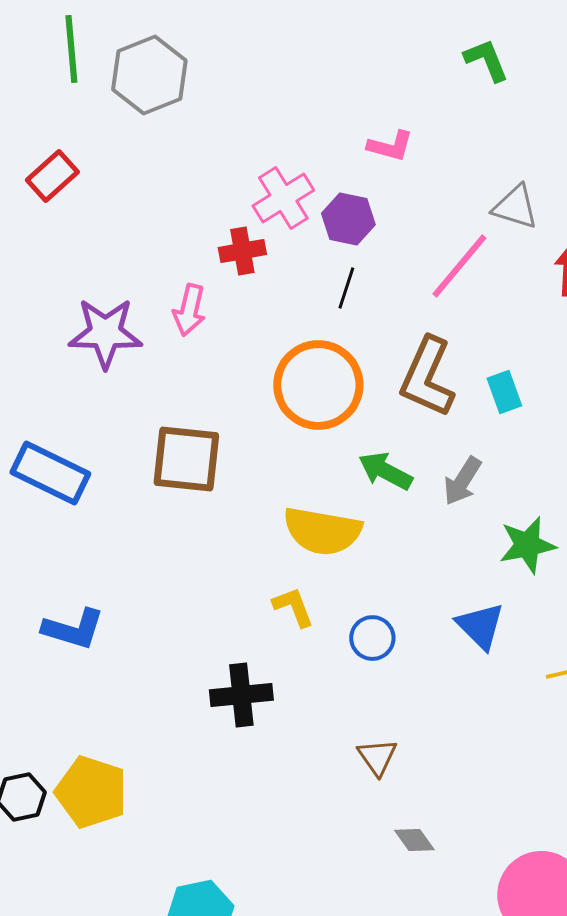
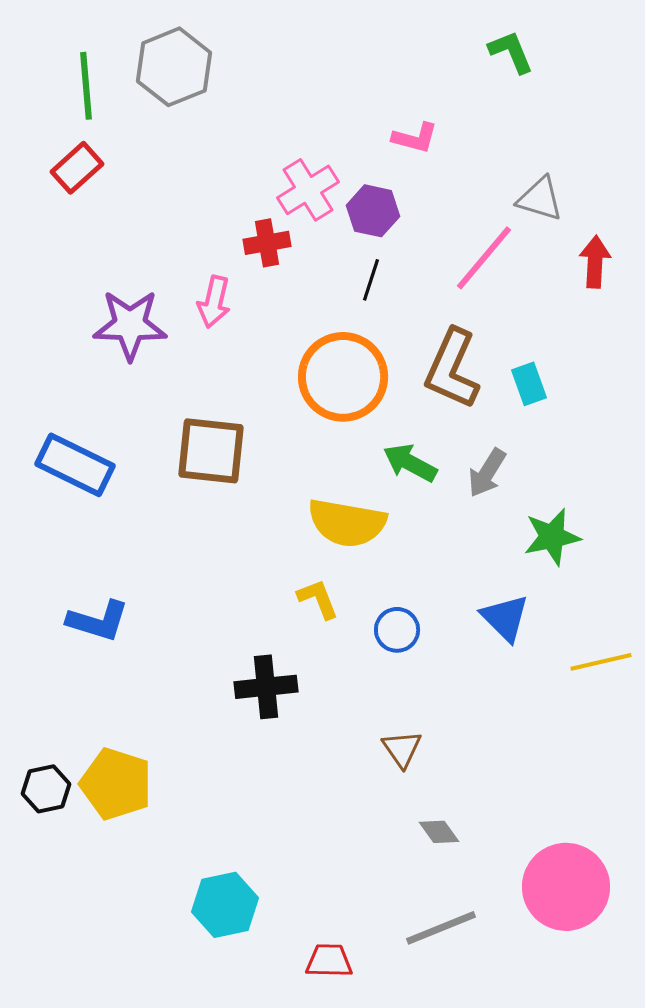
green line: (71, 49) -> (86, 86), moved

